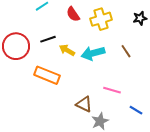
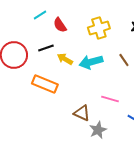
red semicircle: (73, 14) -> (60, 25), moved

